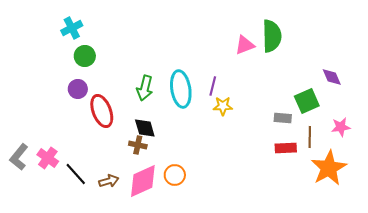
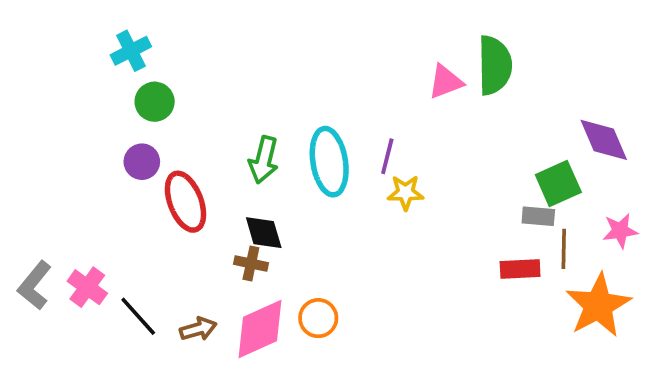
purple diamond: (332, 77) -> (604, 140), size x1.4
gray rectangle: (283, 118) -> (538, 216), moved

